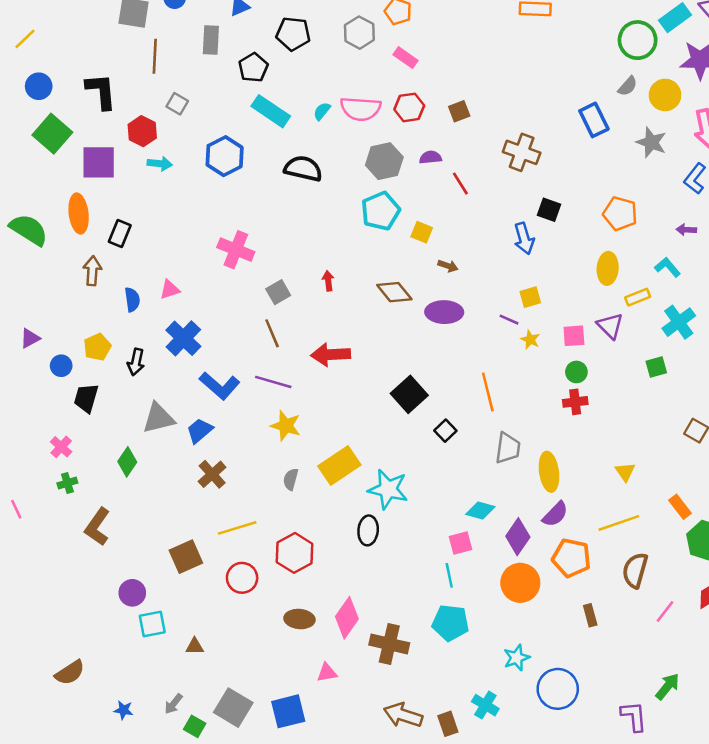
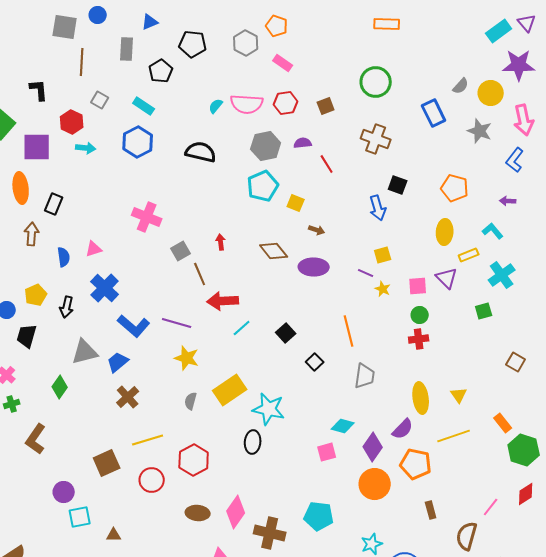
green circle: (638, 40) -> (376, 82), moved
black L-shape: (101, 91) -> (39, 90), size x0.7
cyan rectangle: (271, 111) -> (144, 106), moved, size x0.7
brown line: (272, 333) -> (200, 274), moved
black square: (409, 394) -> (286, 333), size x0.7
yellow ellipse: (549, 472) -> (421, 398), moved
brown semicircle: (635, 570) -> (467, 536), moved
cyan line: (449, 575) -> (242, 328), moved, turned 60

